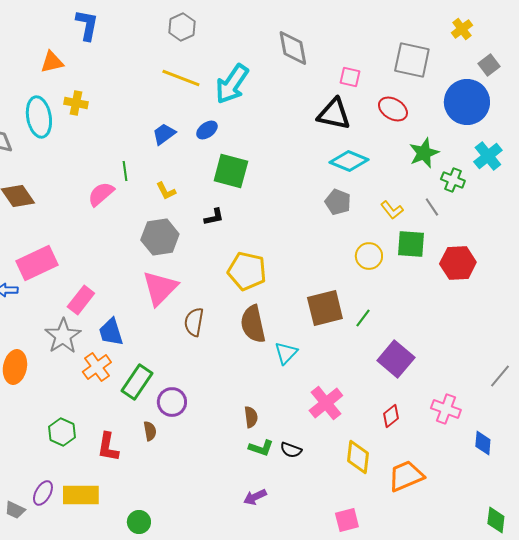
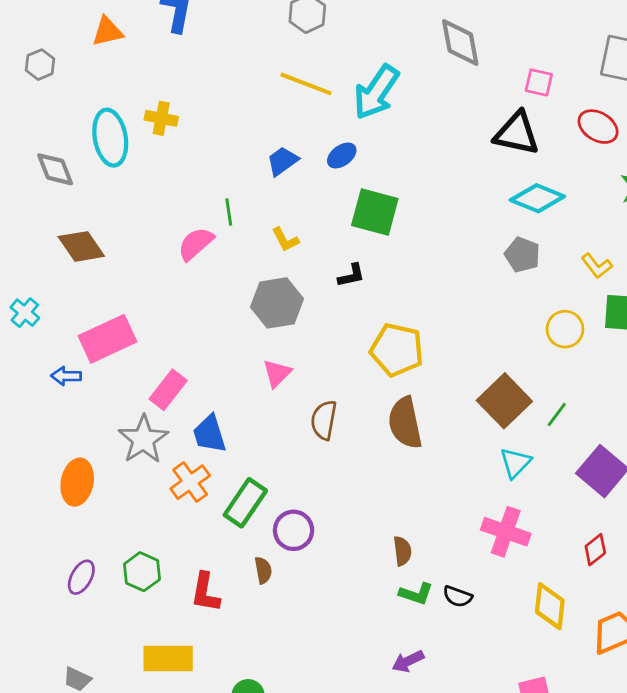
orange triangle: (52, 62) -> (107, 31), moved
pink triangle: (160, 288) -> (277, 373), size x0.6
brown square: (325, 308) -> (504, 401), turned -30
cyan triangle: (286, 353) -> (515, 463), moved
pink cross: (326, 403) -> (506, 532), turned -32
purple ellipse: (43, 493) -> (81, 577), moved

